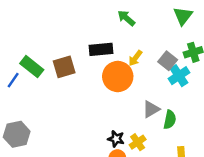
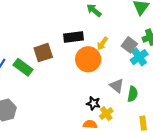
green rectangle: (32, 67) -> (23, 67), moved
gray triangle: (151, 109) -> (117, 86), turned -49
black star: (116, 139) -> (93, 103), moved

